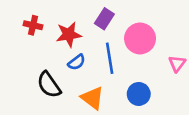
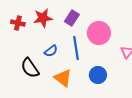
red star: (69, 35) -> (43, 18), moved

